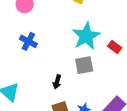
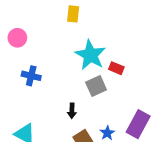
red rectangle: (115, 47) -> (116, 68), moved

